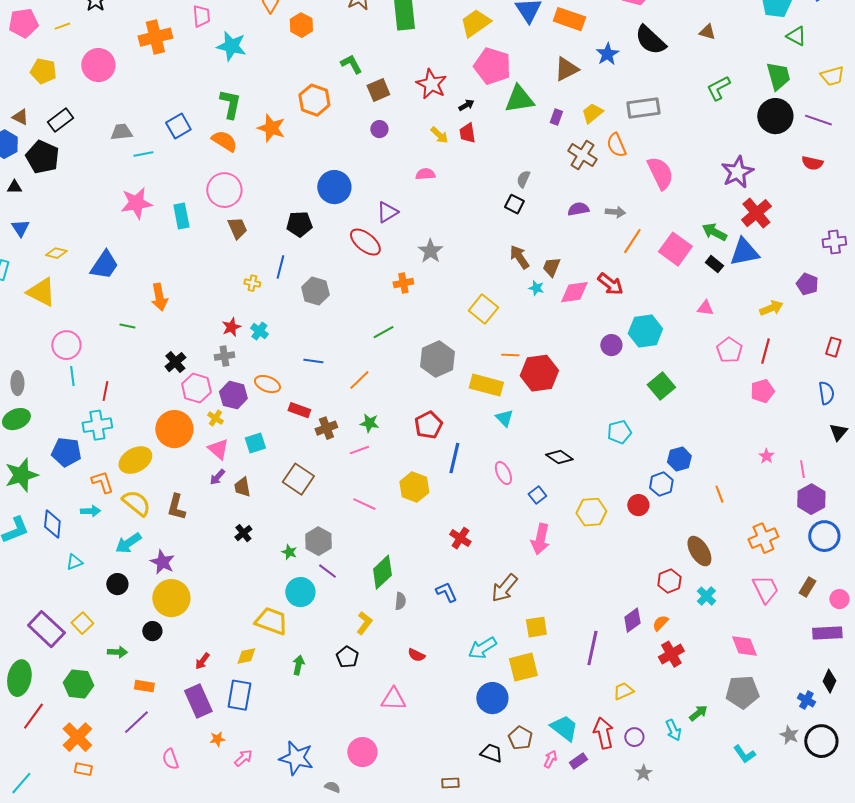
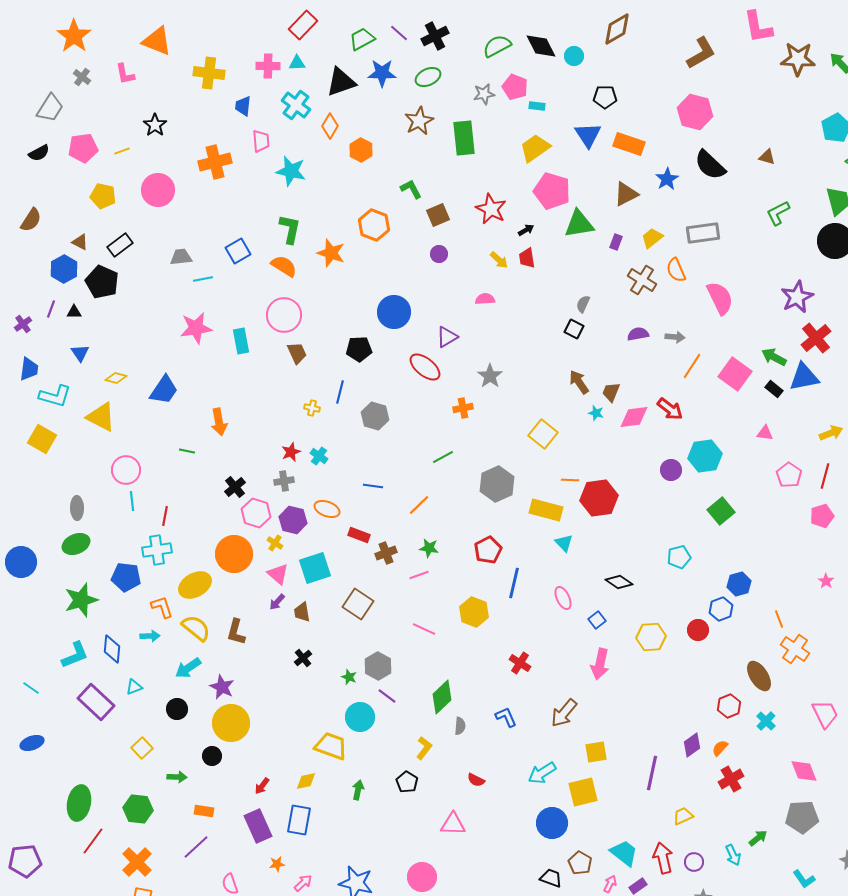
cyan square: (255, 443) -> (315, 568), size x1.5
orange cross: (763, 538) -> (795, 649), moved, turned -32
purple rectangle: (46, 629) -> (96, 702), moved

